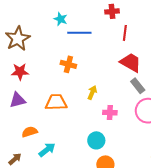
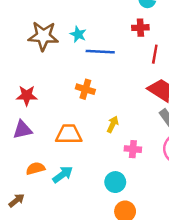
brown star: (18, 39) -> (43, 36), moved, turned 30
cyan arrow: (47, 150) -> (63, 175), moved

